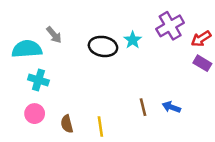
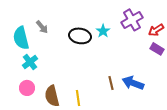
cyan semicircle: (27, 49) -> (21, 38), turned -100
cyan cross: (38, 80) -> (30, 62), turned 35
blue arrow: (171, 107) -> (133, 83), size x1.5
brown semicircle: (67, 124) -> (52, 96), size x1.5

